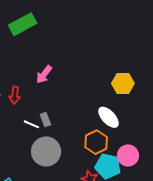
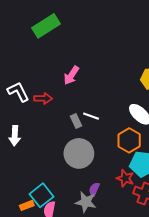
red arrow: (15, 95) -> (43, 98), turned -90
white line: (31, 124) -> (91, 116), moved

